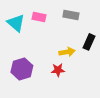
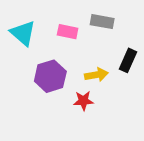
pink rectangle: (39, 17) -> (68, 32), moved
purple hexagon: (22, 69) -> (50, 76), moved

